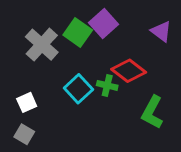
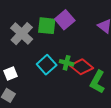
green square: (78, 33) -> (47, 26), turned -30
red diamond: (129, 71) -> (82, 67), moved

